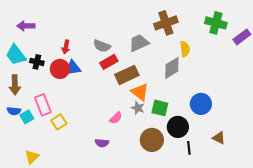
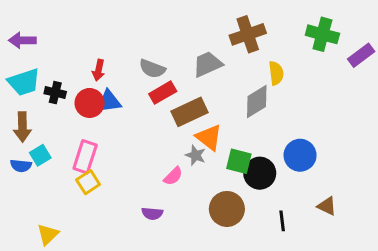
purple arrow: (26, 26) -> (22, 40), moved
cyan trapezoid: (16, 55) -> (24, 82), turned -70
pink rectangle: (43, 105) -> (85, 157), moved, turned 40
gray star: (138, 108) -> (196, 155), moved
cyan square: (27, 117) -> (40, 155), moved
black circle: (178, 127) -> (260, 173), moved

